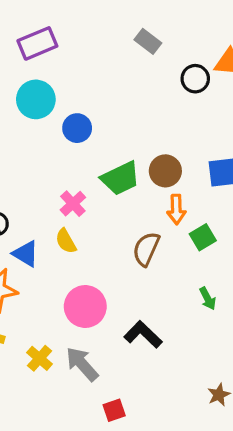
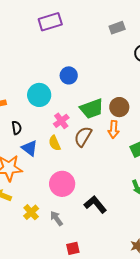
gray rectangle: (148, 41) -> (117, 28), turned -63
cyan circle: (36, 99) -> (39, 95), moved
orange arrow: (176, 209) -> (114, 129), moved
brown semicircle: (146, 249) -> (83, 137), moved
gray arrow: (82, 364) -> (56, 218), size x0.7

